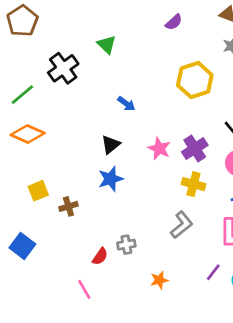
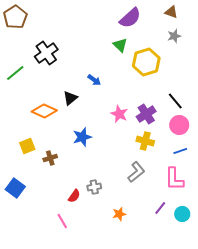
purple semicircle: (174, 22) -> (130, 18), size x1.6
green triangle: (107, 45) -> (120, 45), moved
orange diamond: (28, 134) -> (44, 111), moved
black triangle: (111, 145) -> (70, 98), moved

